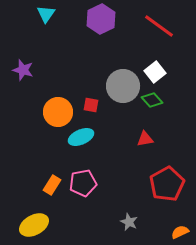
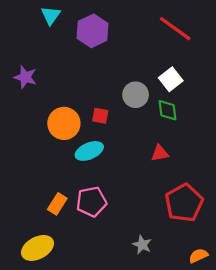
purple hexagon: (101, 19) -> (93, 31), moved
gray circle: (123, 86) -> (136, 95), size x0.7
green diamond: (152, 100) -> (168, 110), turned 35

